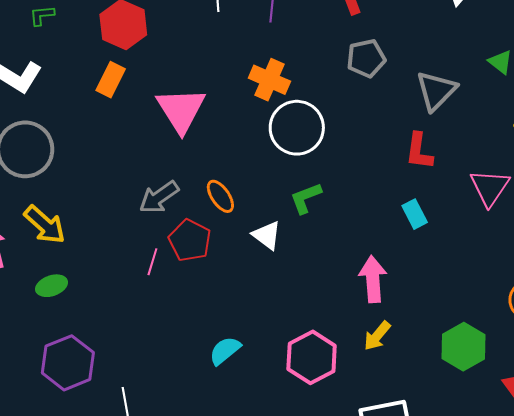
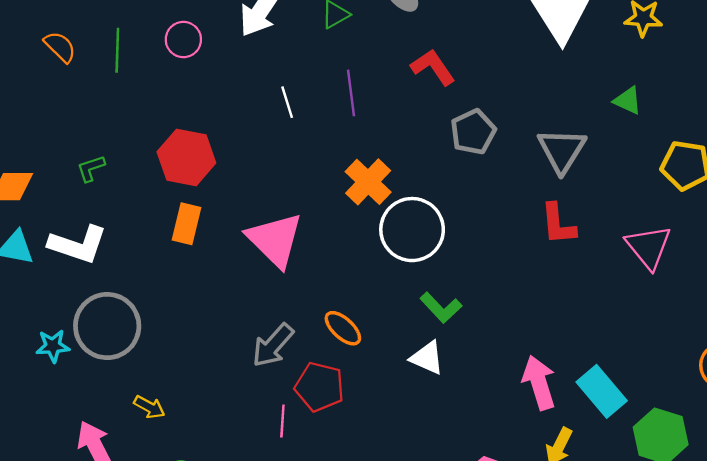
orange cross: (269, 80) -> (368, 182), turned 33
green L-shape: (306, 198) -> (441, 308), turned -99
cyan rectangle: (415, 214) -> (602, 391), moved, size x1.5
yellow arrow: (45, 225) -> (149, 407), size x0.6
white triangle: (267, 235) -> (427, 358), moved

